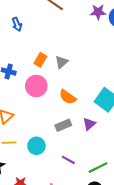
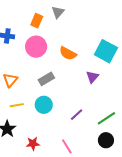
gray triangle: (62, 62) -> (58, 12), moved
gray rectangle: (63, 125) -> (46, 79), moved
purple line: (68, 160) -> (77, 115), turned -64

